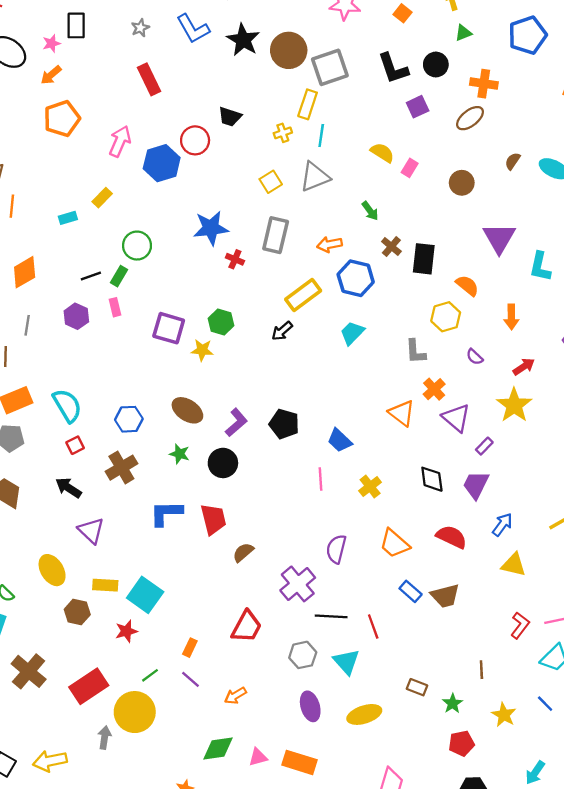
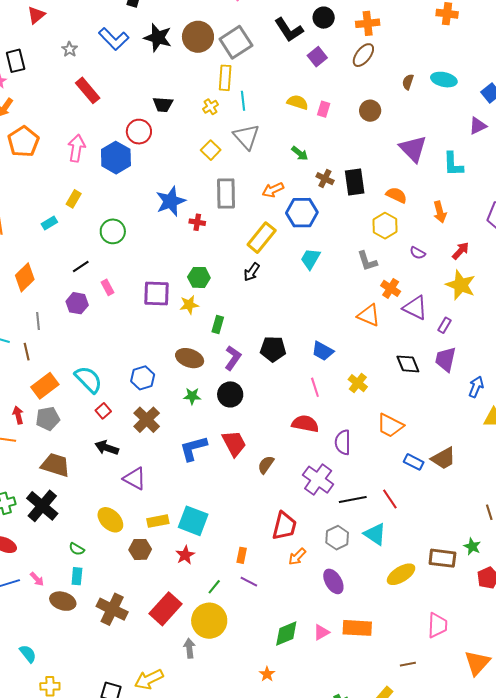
gray triangle: (315, 177) -> (246, 137), turned -36
green rectangle: (119, 276) -> (218, 324), moved
red semicircle: (452, 537) -> (305, 424), moved
brown rectangle: (417, 687) -> (442, 558), moved, size x1.5
orange arrow: (235, 696) -> (297, 557), moved
purple ellipse: (310, 706) -> (333, 581), moved

